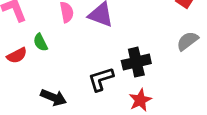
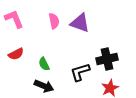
green semicircle: (40, 42) -> (44, 64), moved

